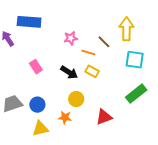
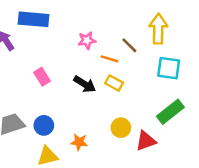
yellow circle: (76, 99) -> (121, 128), moved
red triangle: (104, 117) -> (146, 141), moved

